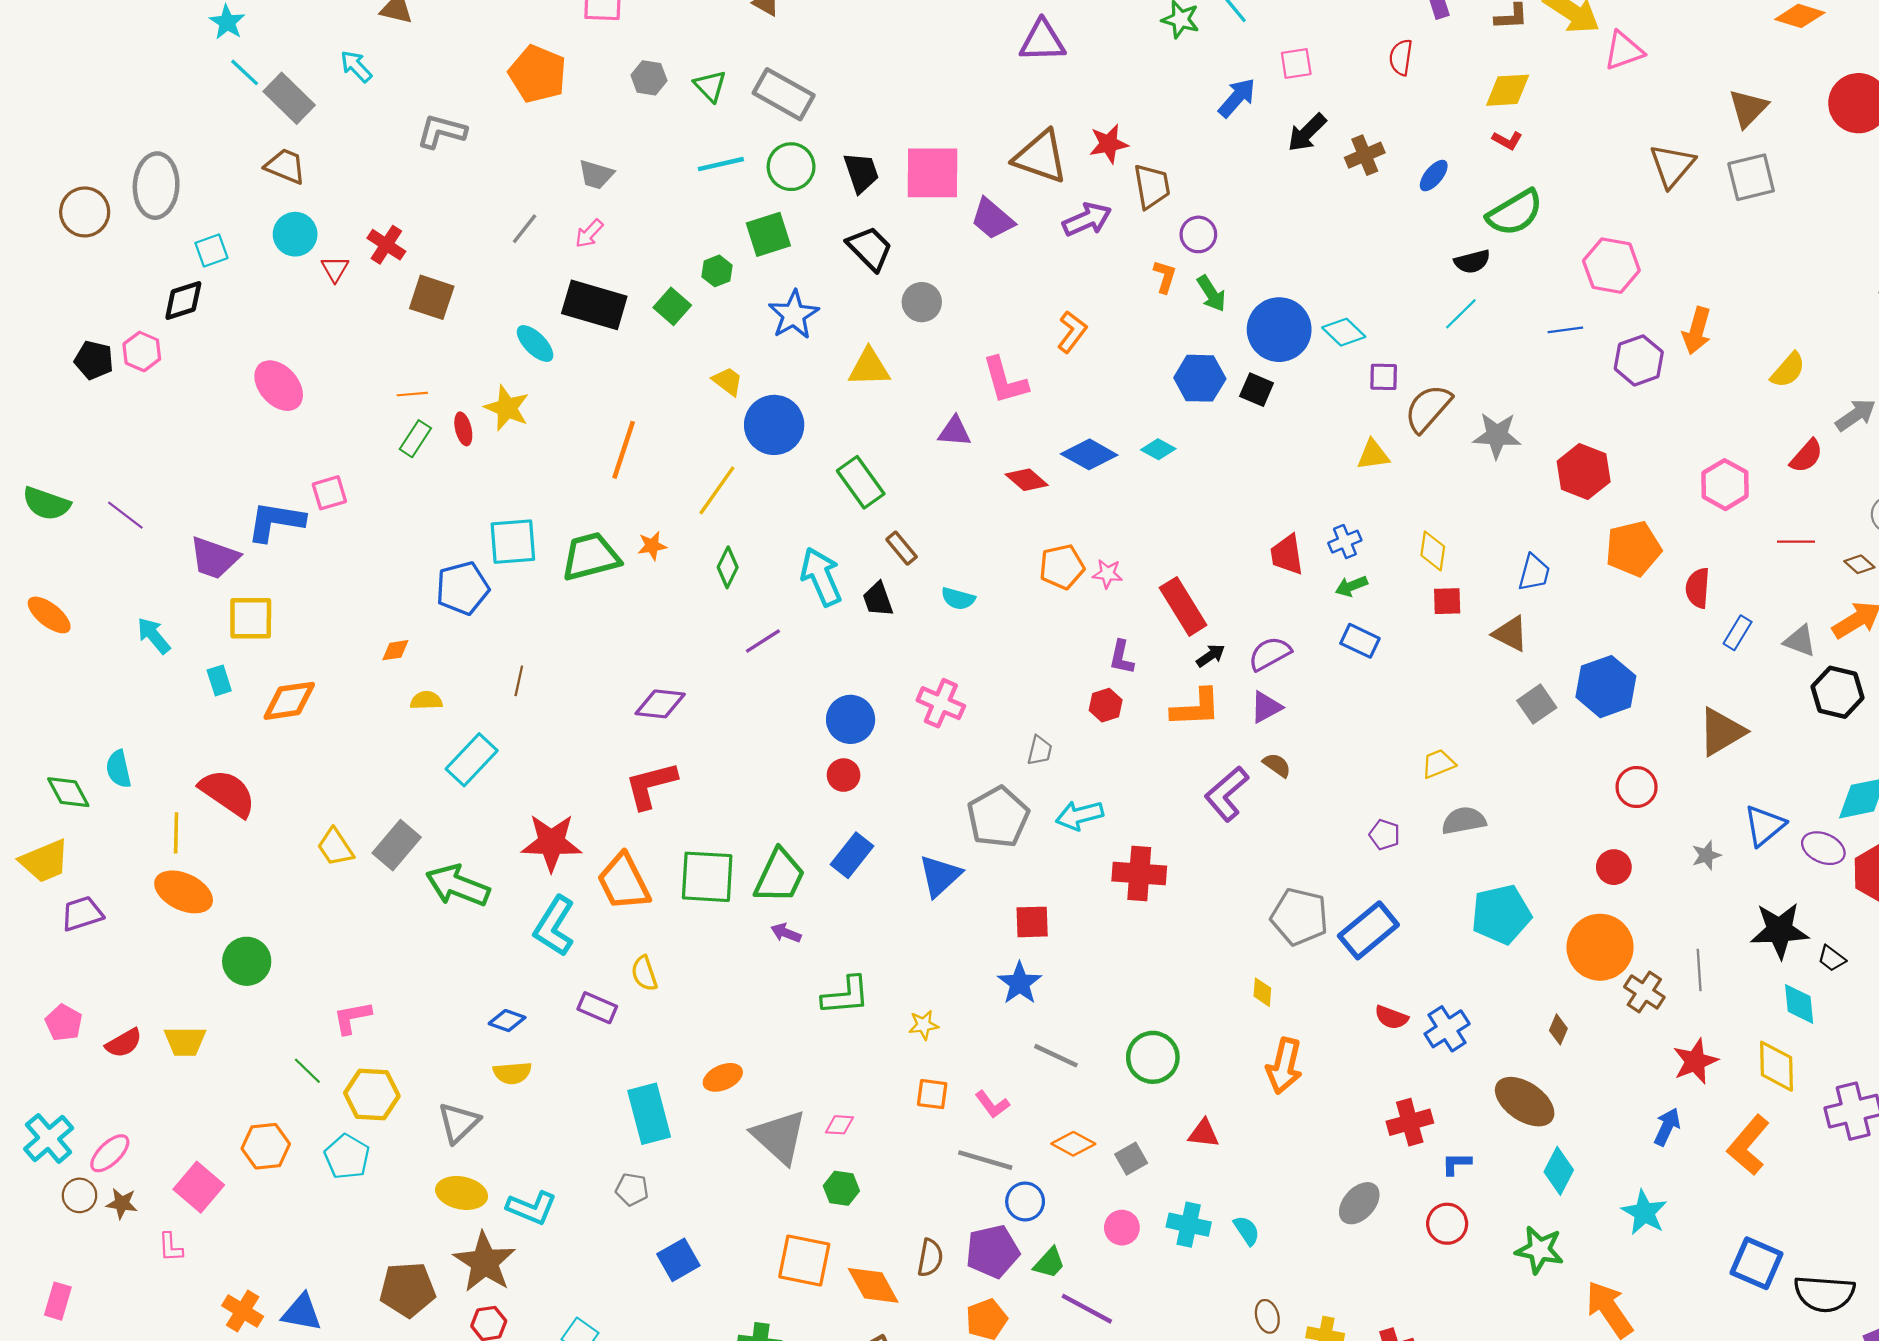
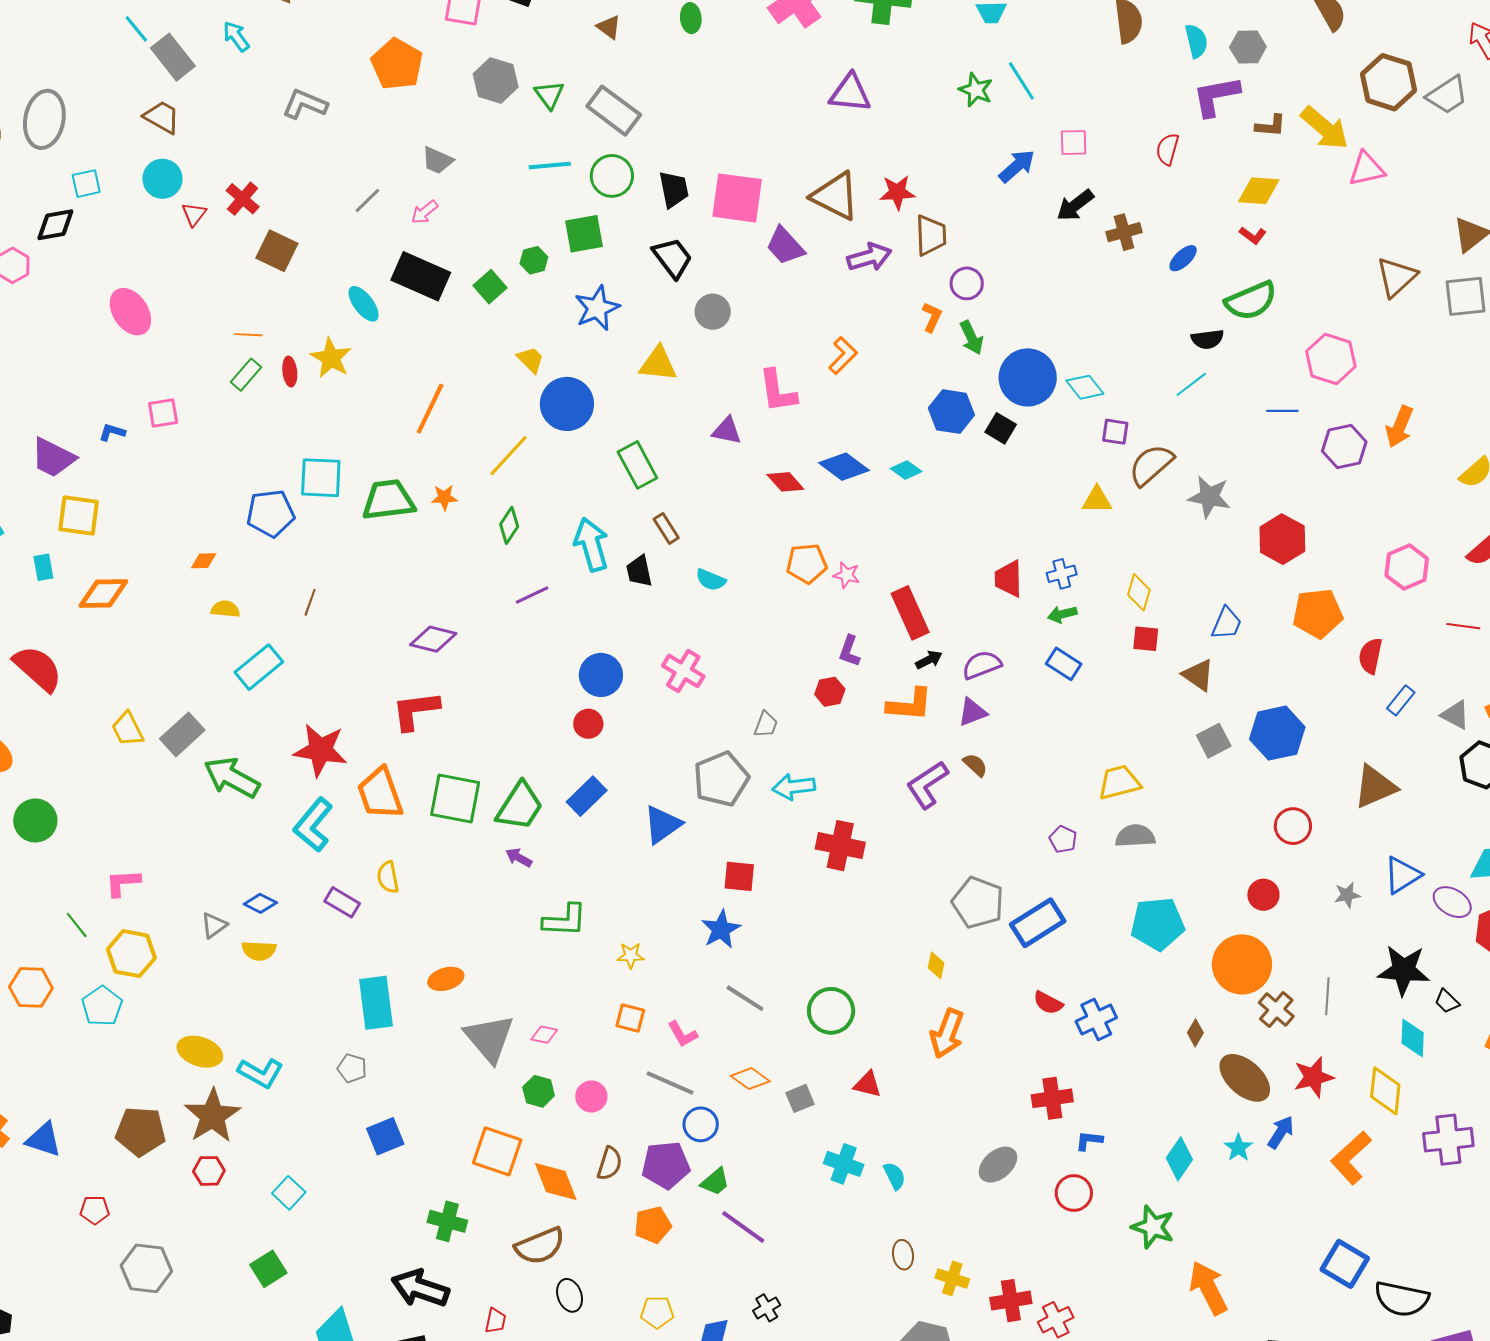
gray hexagon: (649, 78) -> (496, 81), size x1.4
blue L-shape: (276, 521) -> (112, 432), size x0.5
yellow trapezoid: (1438, 764) -> (1119, 782), size x1.4
brown ellipse: (1525, 1102) -> (1245, 1078), moved
gray triangle: (459, 1123) -> (214, 925), moved, size x0.7
cyan star: (1644, 1213) -> (1238, 1148), moved, size x0.7
pink circle: (1122, 1228) -> (591, 1096), moved

